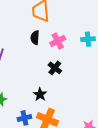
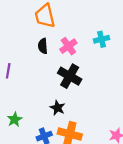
black cross: (55, 68) -> (70, 76), size x1.5

